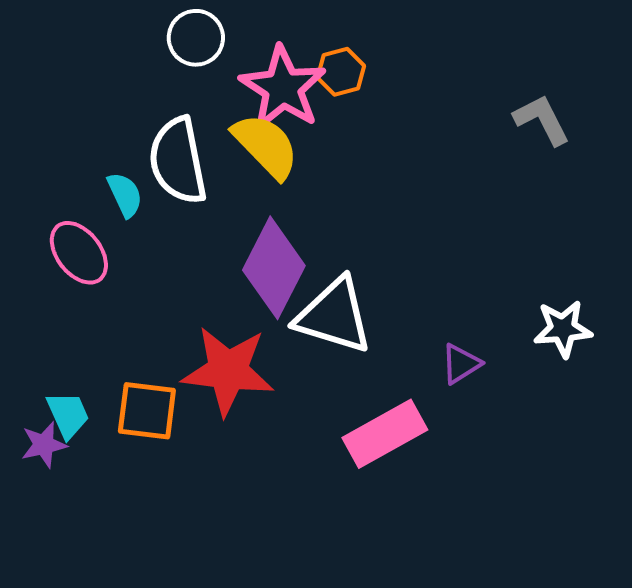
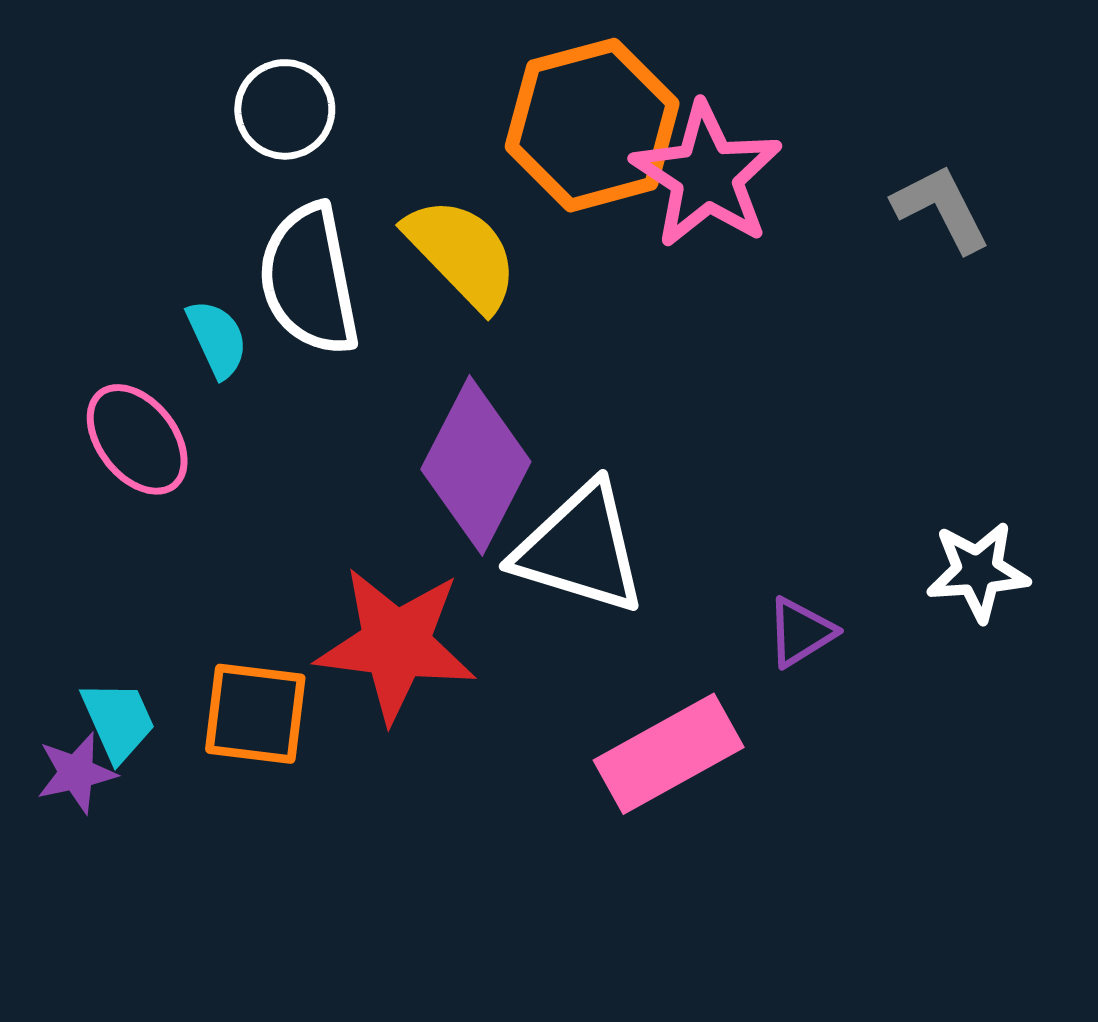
white circle: (196, 38) -> (285, 109), moved
orange hexagon: (341, 72) -> (592, 125), size x2.0
pink star: (283, 88) -> (707, 175), moved

